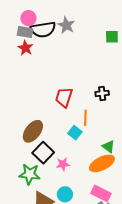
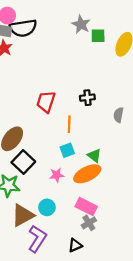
gray star: (66, 25) -> (81, 24), moved
cyan square: (75, 133) -> (67, 150), moved, turned 32
pink star: (63, 164) -> (57, 175), moved

